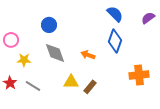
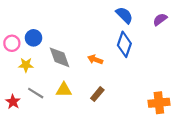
blue circle: (49, 25) -> (34, 38), moved
orange cross: (139, 75) -> (159, 103), moved
yellow triangle: (71, 82) -> (64, 90), moved
red star: (10, 83) -> (13, 102), moved

